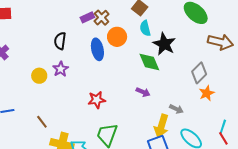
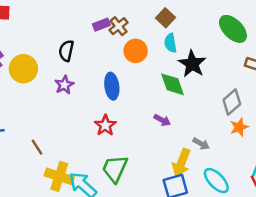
blue ellipse: (97, 49) -> (112, 86), moved
yellow circle: (39, 76) -> (23, 69), moved, size x1.5
red star: (97, 100) -> (105, 125), turned -30

